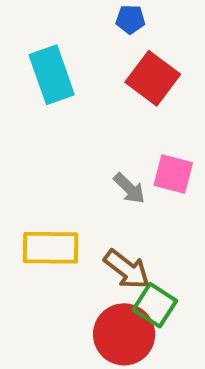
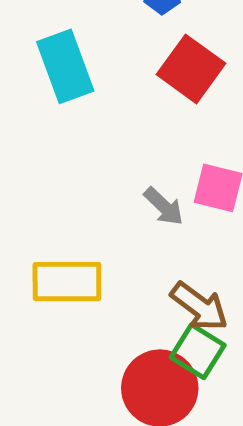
brown arrow: (127, 269) -> (199, 306), moved

